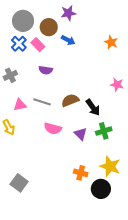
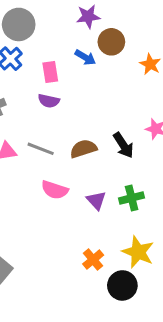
brown circle: (49, 27) -> (111, 42), moved
pink rectangle: (38, 45) -> (50, 72), moved, turned 32
black arrow: (93, 107) -> (123, 145), moved
orange cross: (81, 173) -> (93, 260), turned 32

